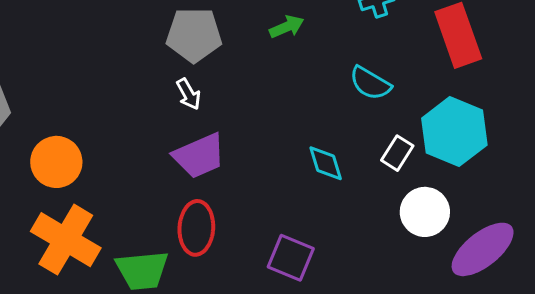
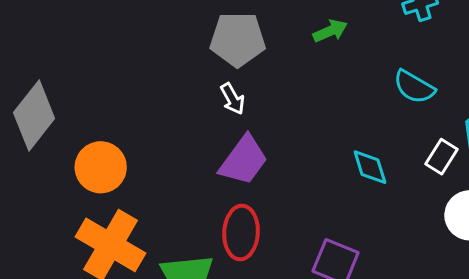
purple trapezoid: (199, 156) -> (243, 160), turned -30

